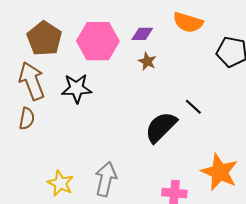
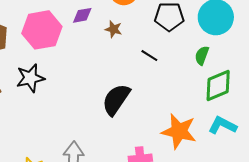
brown star: (147, 61) -> (113, 29), moved
black line: (193, 107) -> (149, 56), moved

